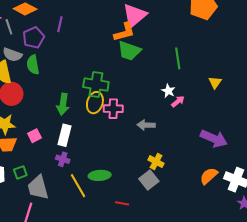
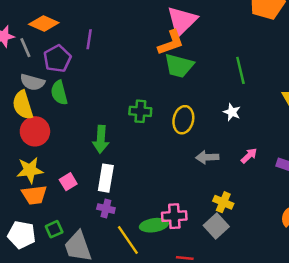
green cross: (96, 85) -> (140, 111), size x0.7
pink arrow: (178, 101) -> (249, 156), moved
yellow ellipse: (95, 103) -> (183, 120), moved
pink cross: (113, 109) -> (174, 216), moved

